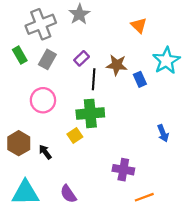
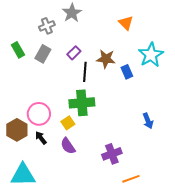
gray cross: (41, 24) -> (47, 26), moved, size x0.6
pink circle: (43, 100) -> (39, 114), moved
purple cross: (123, 170) -> (112, 154), turned -30
purple semicircle: (68, 194) -> (68, 146), moved

